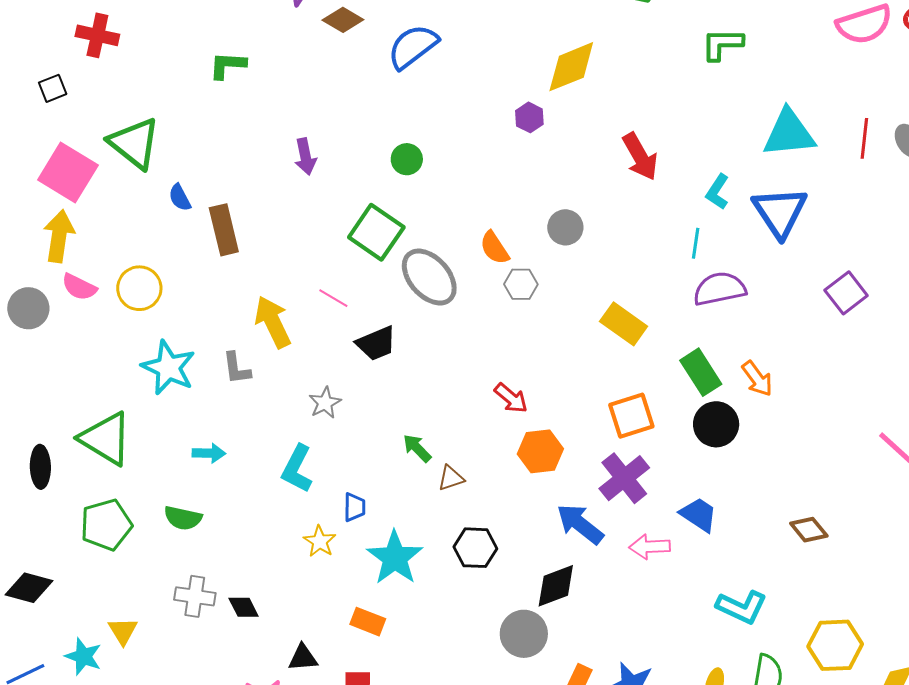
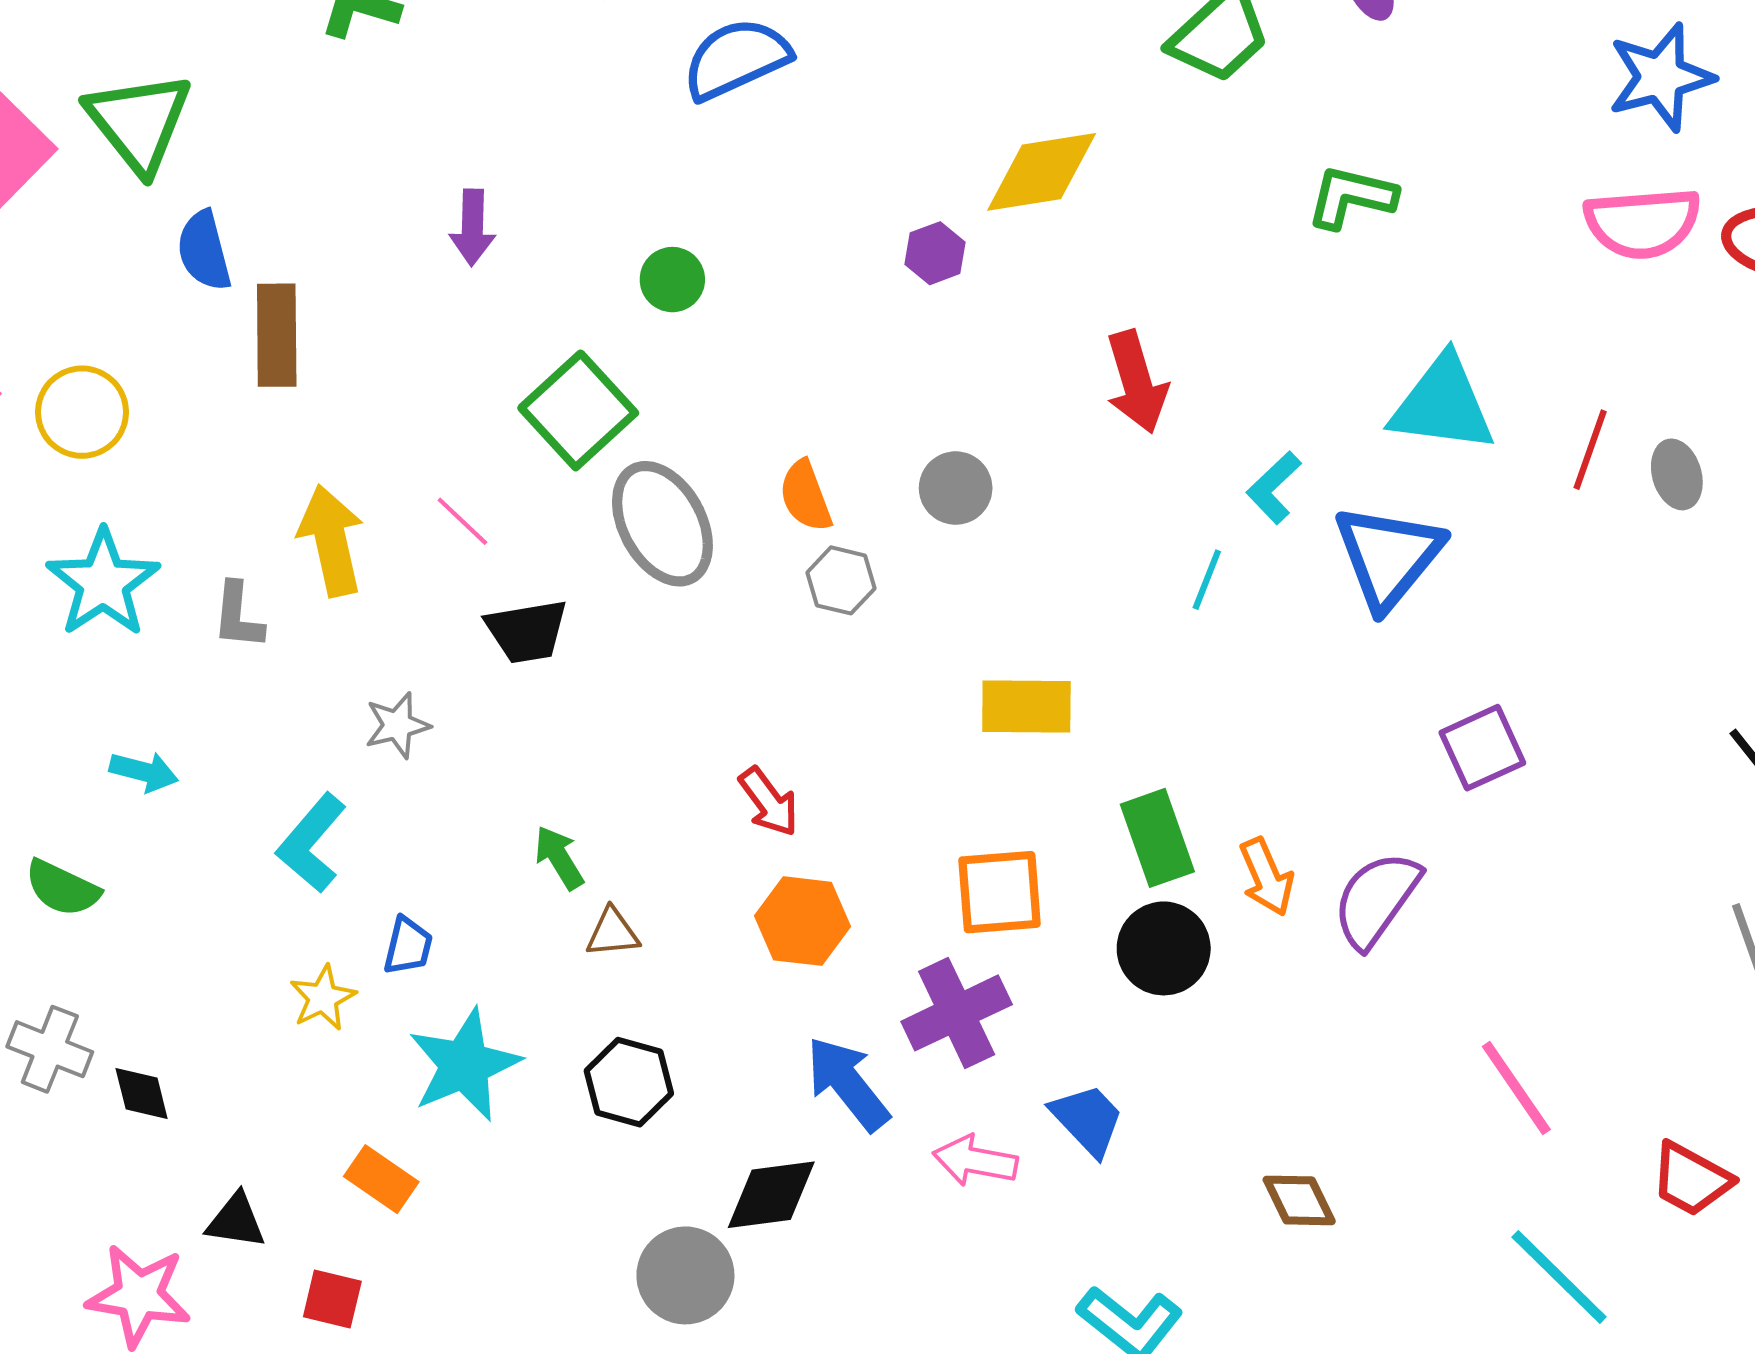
blue semicircle: (180, 198) -> (204, 251), size x1.4
purple semicircle: (720, 289) -> (1376, 899), moved, turned -56
yellow rectangle: (624, 324) -> (1026, 707), turned -48

